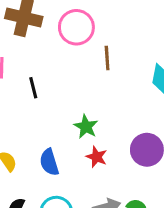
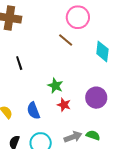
pink circle: (76, 27) -> (78, 17), moved
brown line: (107, 58) -> (66, 40), turned -42

